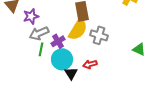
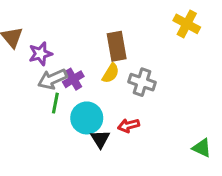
yellow semicircle: (78, 29) -> (111, 73), size x0.6
purple cross: (58, 41) -> (73, 79), moved
green triangle: (139, 49) -> (202, 148), moved

